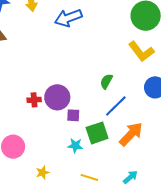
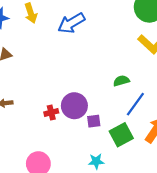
green semicircle: (106, 81) -> (121, 81), turned 56
cyan star: (75, 146) -> (96, 161), moved

